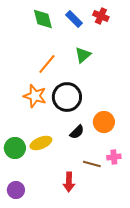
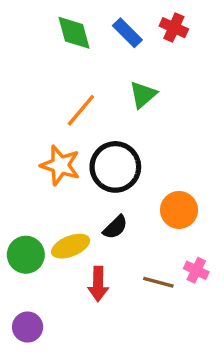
black semicircle: (77, 132) -> (115, 227), moved
pink cross: (114, 157) -> (196, 270), turned 32
red arrow: (69, 182) -> (98, 284), moved

